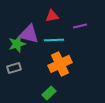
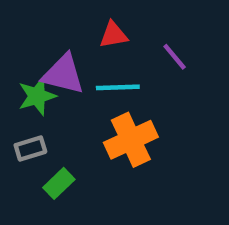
purple line: (80, 26) -> (175, 57), turned 64
green rectangle: (49, 93) -> (59, 183), moved

